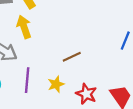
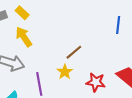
yellow star: (56, 84) -> (65, 72), moved

